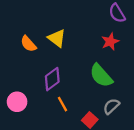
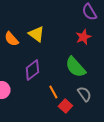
orange line: (62, 104) -> (53, 92), moved
gray semicircle: (111, 106) -> (84, 94), turned 98

